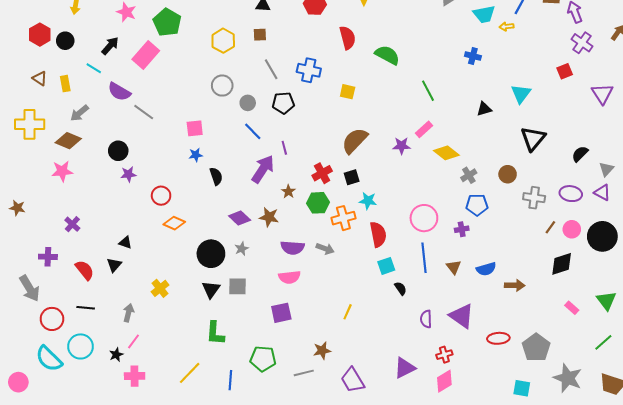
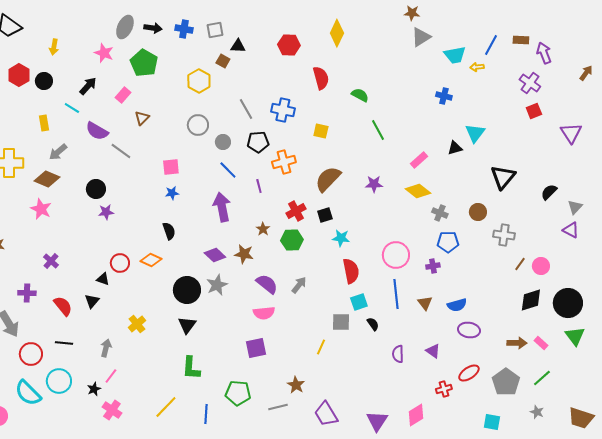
brown square: (260, 35) -> (223, 61), moved, turned 32
purple cross: (582, 43) -> (530, 83), moved
pink rectangle: (146, 55) -> (123, 95), size x0.6
green semicircle: (387, 55) -> (360, 95), size x0.7
brown triangle: (40, 78) -> (142, 118), moved, turned 42
green line: (428, 91) -> (378, 130), moved
cyan triangle: (521, 94) -> (475, 133), moved
pink rectangle: (424, 129) -> (419, 160), moved
purple arrow: (263, 169) -> (222, 207), moved, turned -44
pink star: (62, 171) -> (41, 209), turned 30
gray cross: (469, 175) -> (440, 213), turned -35
black semicircle: (216, 176) -> (169, 231), moved
purple ellipse: (571, 194) -> (469, 330), moved
red circle: (161, 196) -> (120, 263), moved
orange cross: (343, 218) -> (284, 162), moved
black circle: (602, 236) -> (568, 303), moved
purple semicircle: (293, 248) -> (267, 284), turned -145
gray star: (242, 249) -> (217, 285), size x1.5
gray arrow: (325, 249) -> (299, 285), turned -72
brown arrow: (515, 285) -> (517, 343), moved
gray square: (237, 286) -> (341, 322), moved
purple triangle: (462, 316) -> (433, 351), size x0.6
red ellipse: (498, 338) -> (469, 373), turned -30
green line: (603, 342) -> (542, 378), moved
brown star: (322, 351) -> (296, 385), turned -30
red cross: (444, 355) -> (444, 389), moved
purple triangle: (405, 368) -> (377, 421), moved, turned -30
pink cross: (135, 376) -> (112, 410), turned 36
gray star: (568, 378) -> (537, 412), size x0.5

